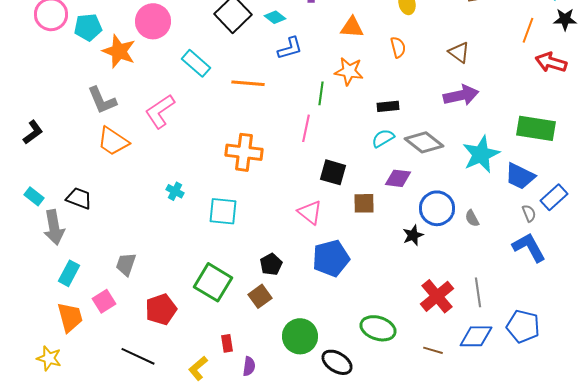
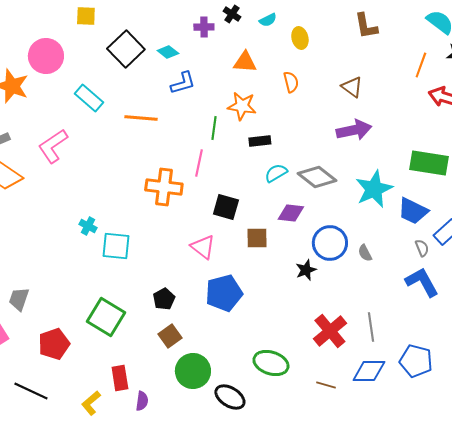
black rectangle: (388, 106) -> (260, 141), moved
orange cross: (244, 152) -> (164, 187), moved
cyan cross: (175, 191) -> (88, 226), moved
brown square: (260, 296) -> (170, 336), moved
red rectangle: (227, 343) -> (120, 378), size x1.4

